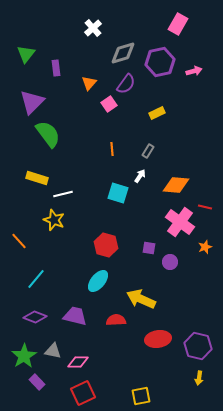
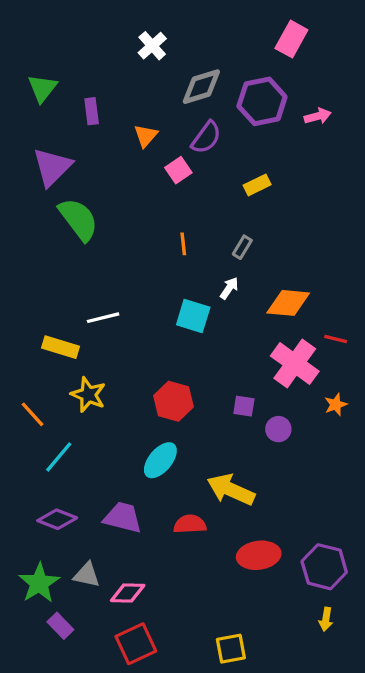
yellow rectangle: (37, 178) -> (60, 347), moved
yellow star: (54, 220) -> (88, 395), moved
orange line: (19, 241) -> (33, 414), moved

